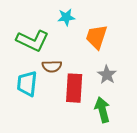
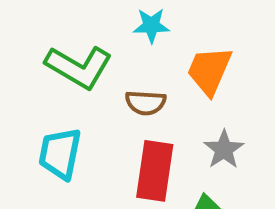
brown semicircle: (52, 66) -> (146, 103), moved

